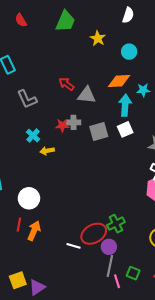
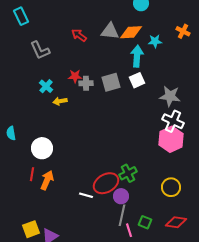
gray triangle: (87, 95) -> (110, 31), moved
gray cross: (73, 122) -> (86, 83), moved

